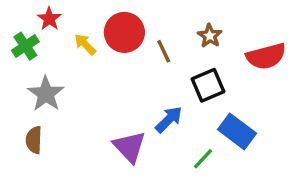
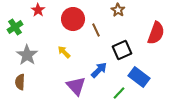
red star: (49, 19) -> (38, 10), moved
brown star: (210, 36) -> (118, 10), moved
yellow arrow: (85, 44) -> (64, 52), moved
red semicircle: (266, 56) -> (156, 33), turned -55

